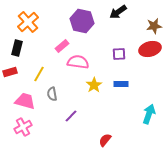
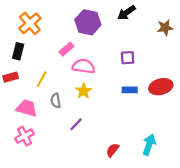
red ellipse: (150, 49) -> (161, 87), moved
yellow star: (94, 85) -> (84, 91), moved
cyan arrow: (149, 114) -> (149, 145), moved

